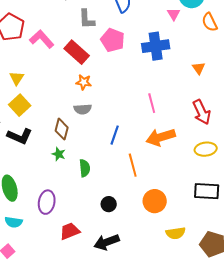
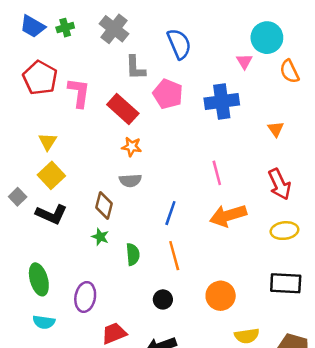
pink L-shape: (42, 39) -> (79, 93), turned 50
orange line: (133, 165) -> (174, 256), moved

